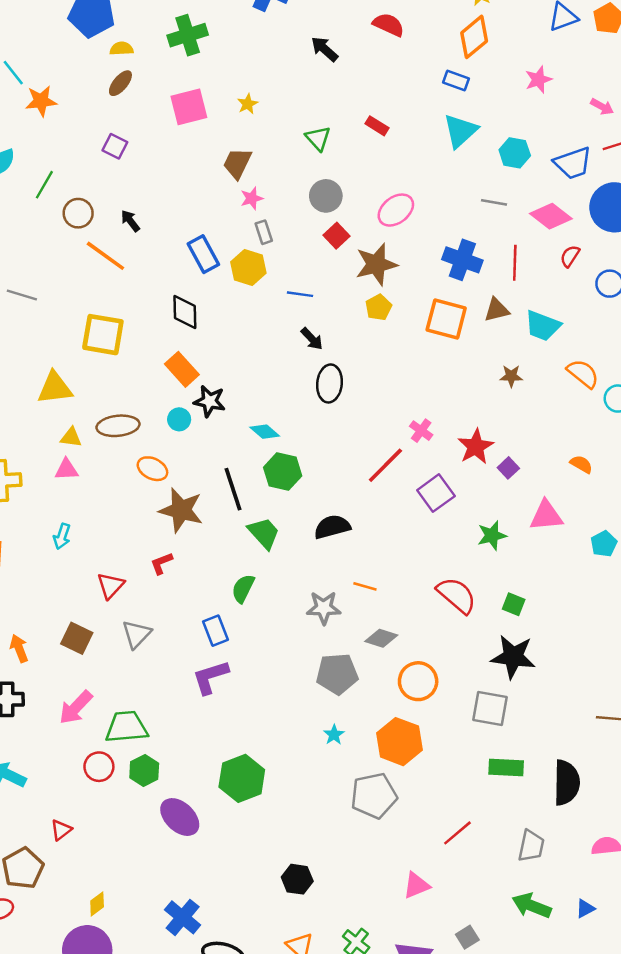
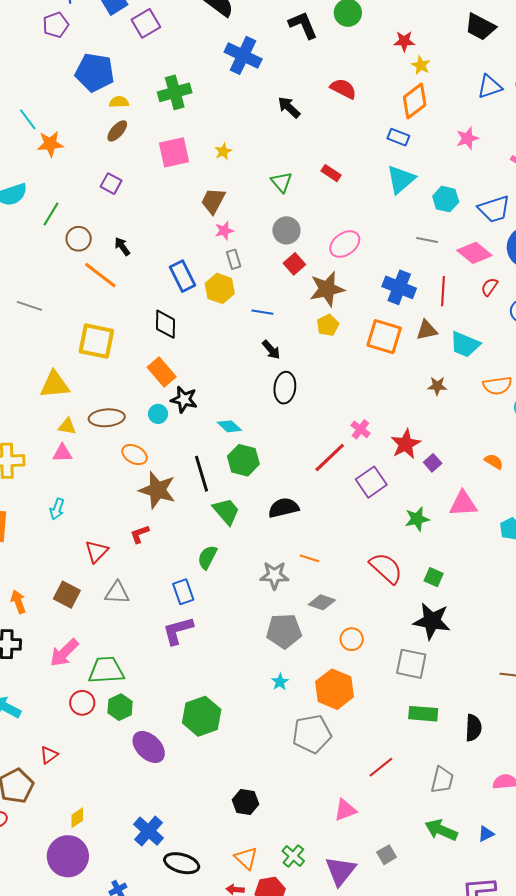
orange semicircle: (583, 374) -> (497, 386), turned 132
gray triangle: (137, 634) -> (117, 593), turned 48
orange circle: (418, 681) -> (352, 639), size x0.7
black semicircle: (567, 783) -> (473, 728), size x0.7

